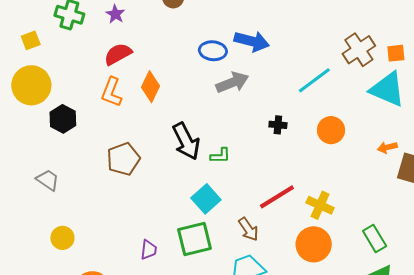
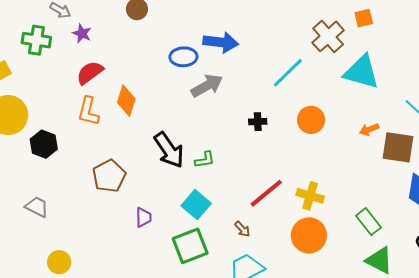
orange square: (396, 53) -> (364, 18), moved
brown arrow: (248, 229) -> (242, 229), size x0.7
purple trapezoid: (149, 250) -> (143, 217), moved

